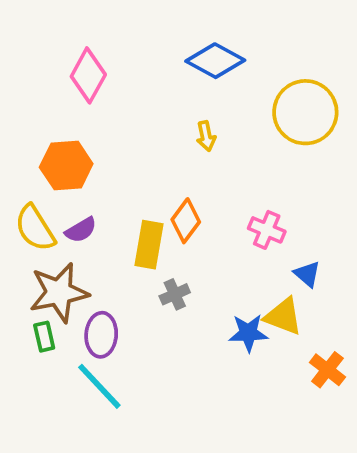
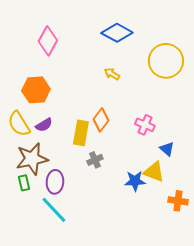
yellow arrow: (206, 136) -> (112, 74), turned 133
orange cross: (327, 370) -> (178, 201), turned -30

